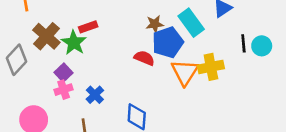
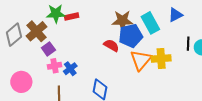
brown star: (155, 24) -> (122, 21), size x1.5
brown cross: (46, 36) -> (36, 31), moved
green star: (74, 43) -> (56, 14), moved, turned 30
pink cross: (64, 90) -> (54, 66), moved

